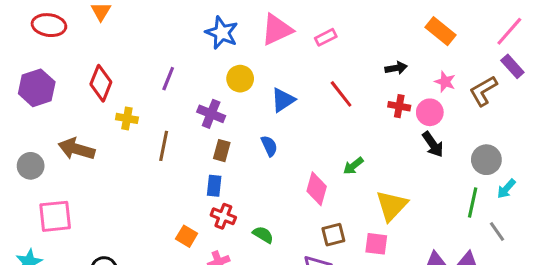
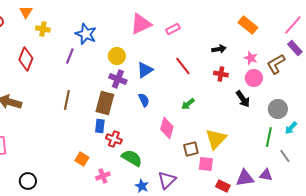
blue star: (222, 33) -> (86, 34), moved
pink circle: (430, 112) -> (254, 78), moved
purple cross: (211, 114) -> (118, 79), moved
yellow cross: (127, 118) -> (43, 29), moved
blue semicircle: (269, 146) -> (144, 100), moved
brown rectangle: (222, 151) -> (105, 103), size x1.6
green arrow: (353, 166) -> (188, 104), moved
red cross: (223, 216) -> (114, 139), moved
green semicircle: (263, 235) -> (132, 158), size x1.5
brown square: (333, 235) -> (191, 149), moved

